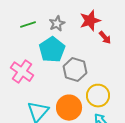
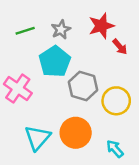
yellow circle: (98, 96) -> (116, 101), moved

